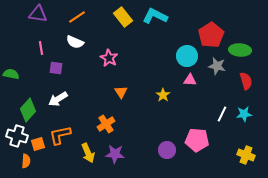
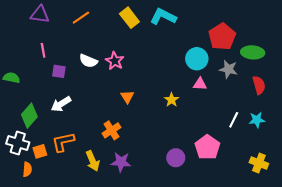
white semicircle: (75, 42) -> (88, 61), moved
pink pentagon: (197, 140) -> (207, 147), turned 30

